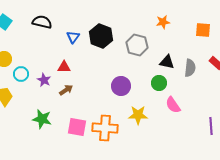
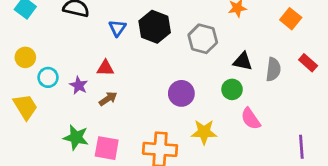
orange square: (203, 30) -> (291, 19), turned 35
pink square: (77, 127) -> (107, 148), moved

